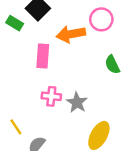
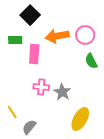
pink circle: (101, 19) -> (85, 35), moved
green rectangle: (15, 23) -> (15, 40), moved, turned -32

